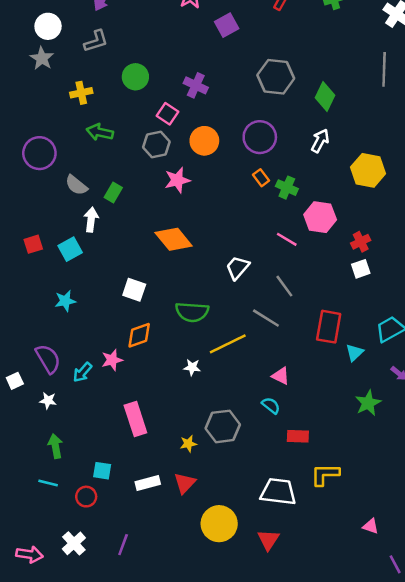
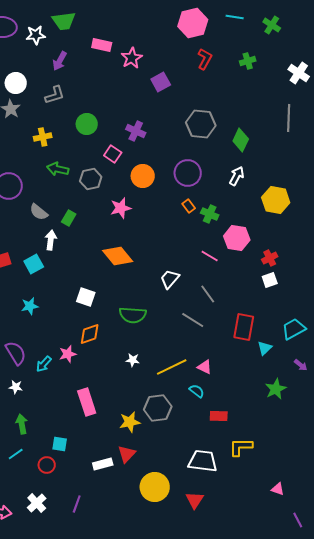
gray hexagon: (156, 144) -> (91, 179), moved
yellow line: (228, 344) -> (172, 367), moved
yellow star: (188, 444) -> (130, 422), size x1.5
cyan line: (48, 483) -> (16, 454), turned -49
white rectangle: (148, 483) -> (103, 464), moved

